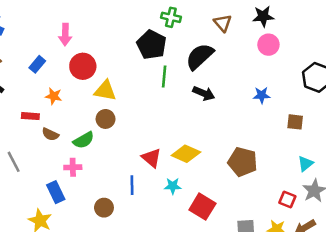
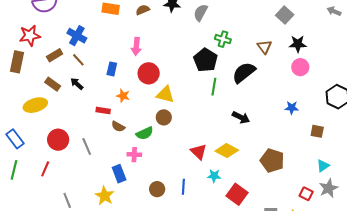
blue rectangle: (37, 64) -> (112, 69), turned -32
black arrow: (204, 93) -> (241, 117), moved
blue line: (132, 185) -> (183, 187), moved

